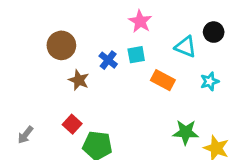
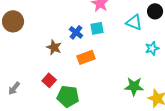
brown circle: (61, 45) -> (13, 21), moved
orange rectangle: (163, 80) -> (86, 57), moved, turned -48

